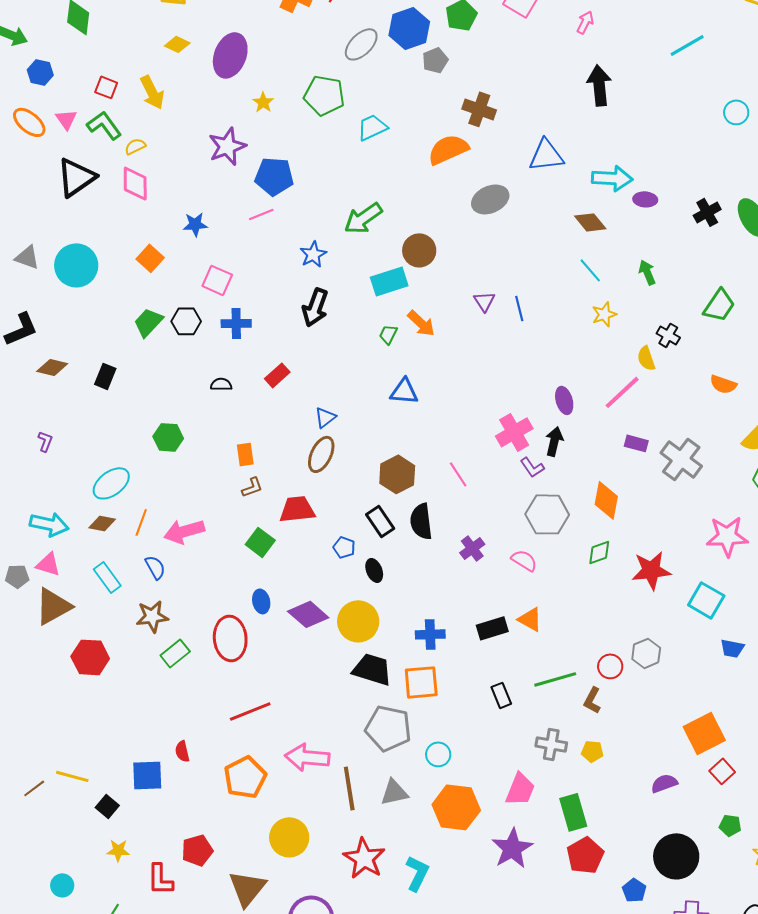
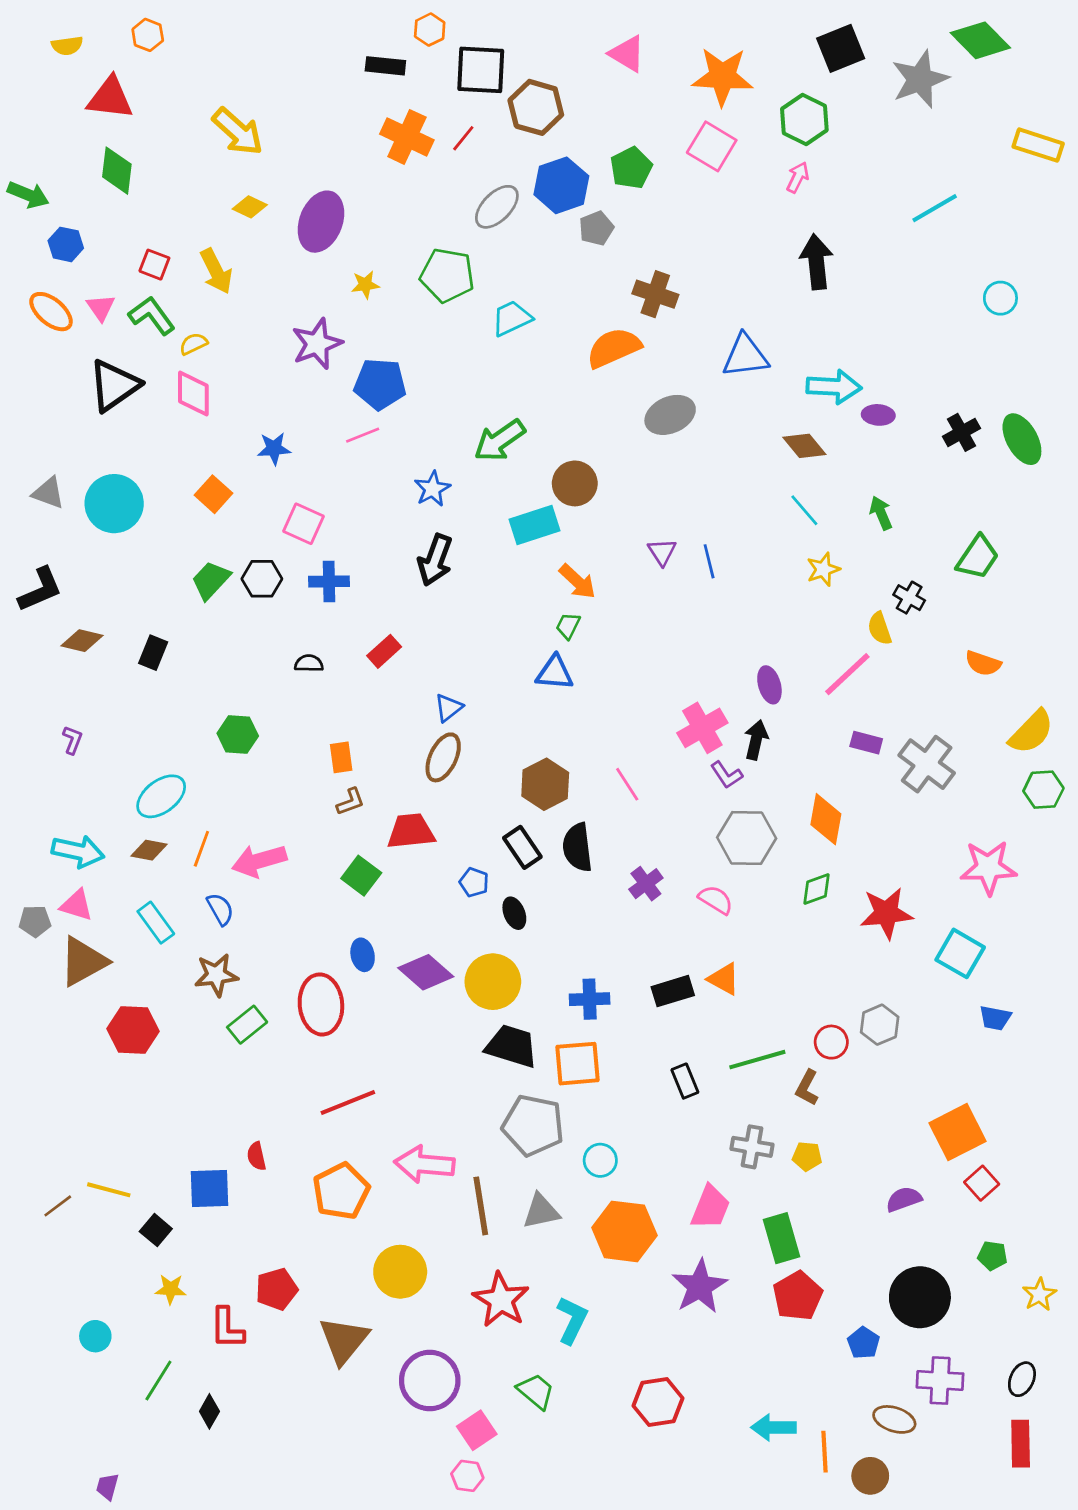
yellow star: (263, 102) -> (365, 285), turned 30
green trapezoid: (388, 334) -> (568, 626), moved

